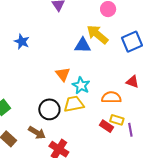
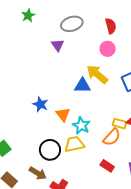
blue star: (22, 42) -> (40, 104), moved
orange semicircle: (111, 97) -> (112, 137), turned 132
yellow rectangle: (117, 120) -> (119, 124), moved

